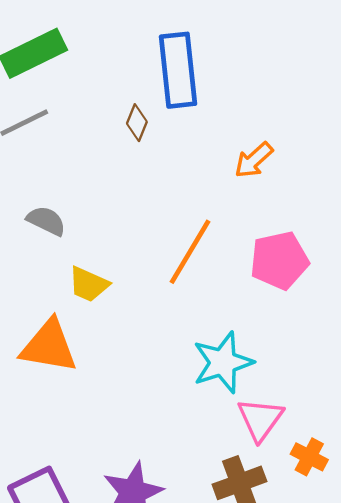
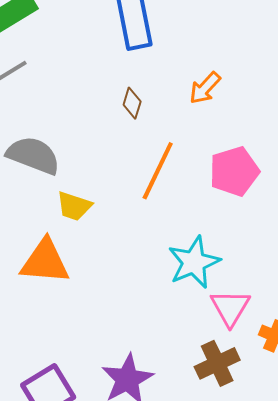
brown diamond: (137, 123) -> (132, 103), moved
gray semicircle: (46, 221) -> (33, 155), size x1.6

